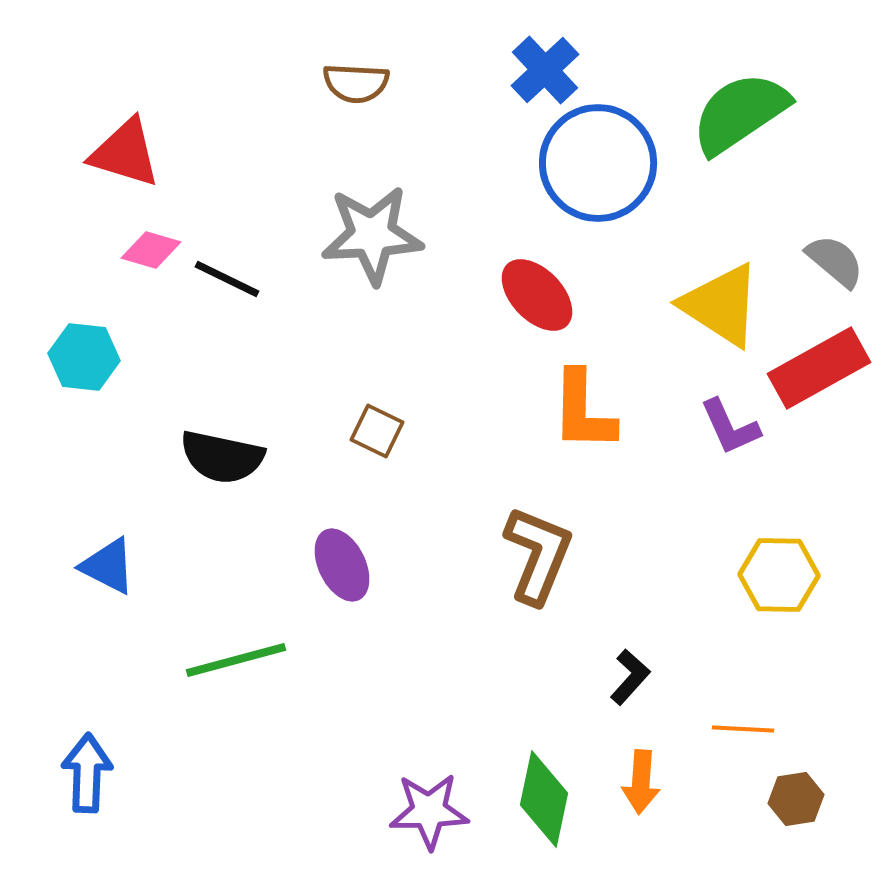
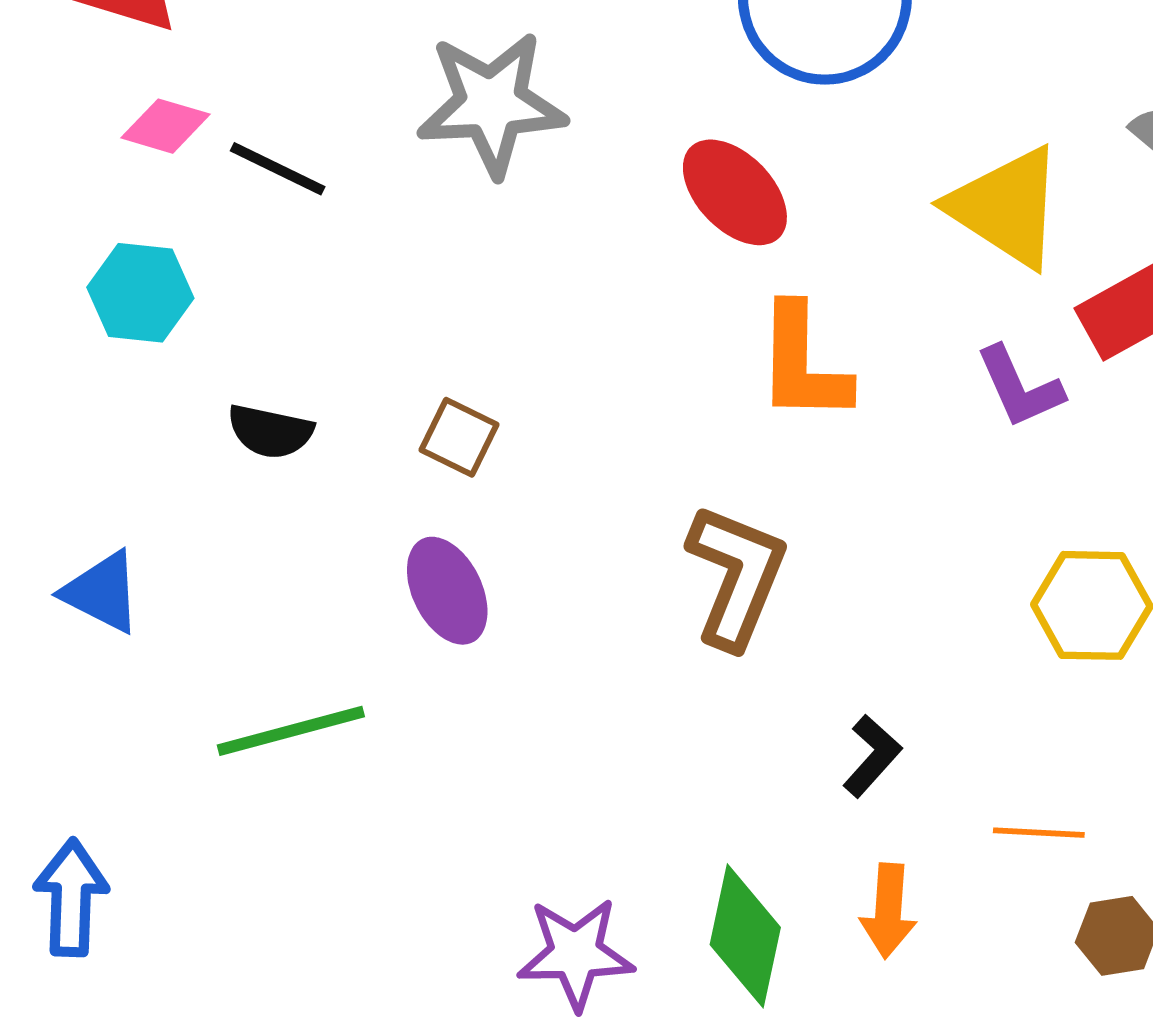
cyan hexagon: (84, 357) -> (140, 293), moved
brown square: (377, 431) -> (459, 437), moved
black semicircle: (222, 457) -> (270, 431), size x0.7

